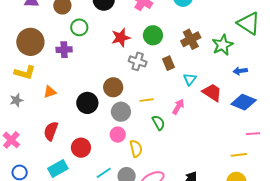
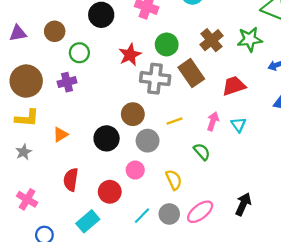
green star: (223, 45) -> (250, 39), turned 30
gray cross: (138, 61) -> (155, 79), size x1.4
brown rectangle: (169, 63) -> (191, 73), size x1.6
cyan triangle: (190, 79) -> (238, 125), moved
red trapezoid: (212, 92) -> (234, 86), moved, turned -40
green semicircle: (158, 123) -> (202, 152), moved
pink circle: (118, 135) -> (135, 170), moved

